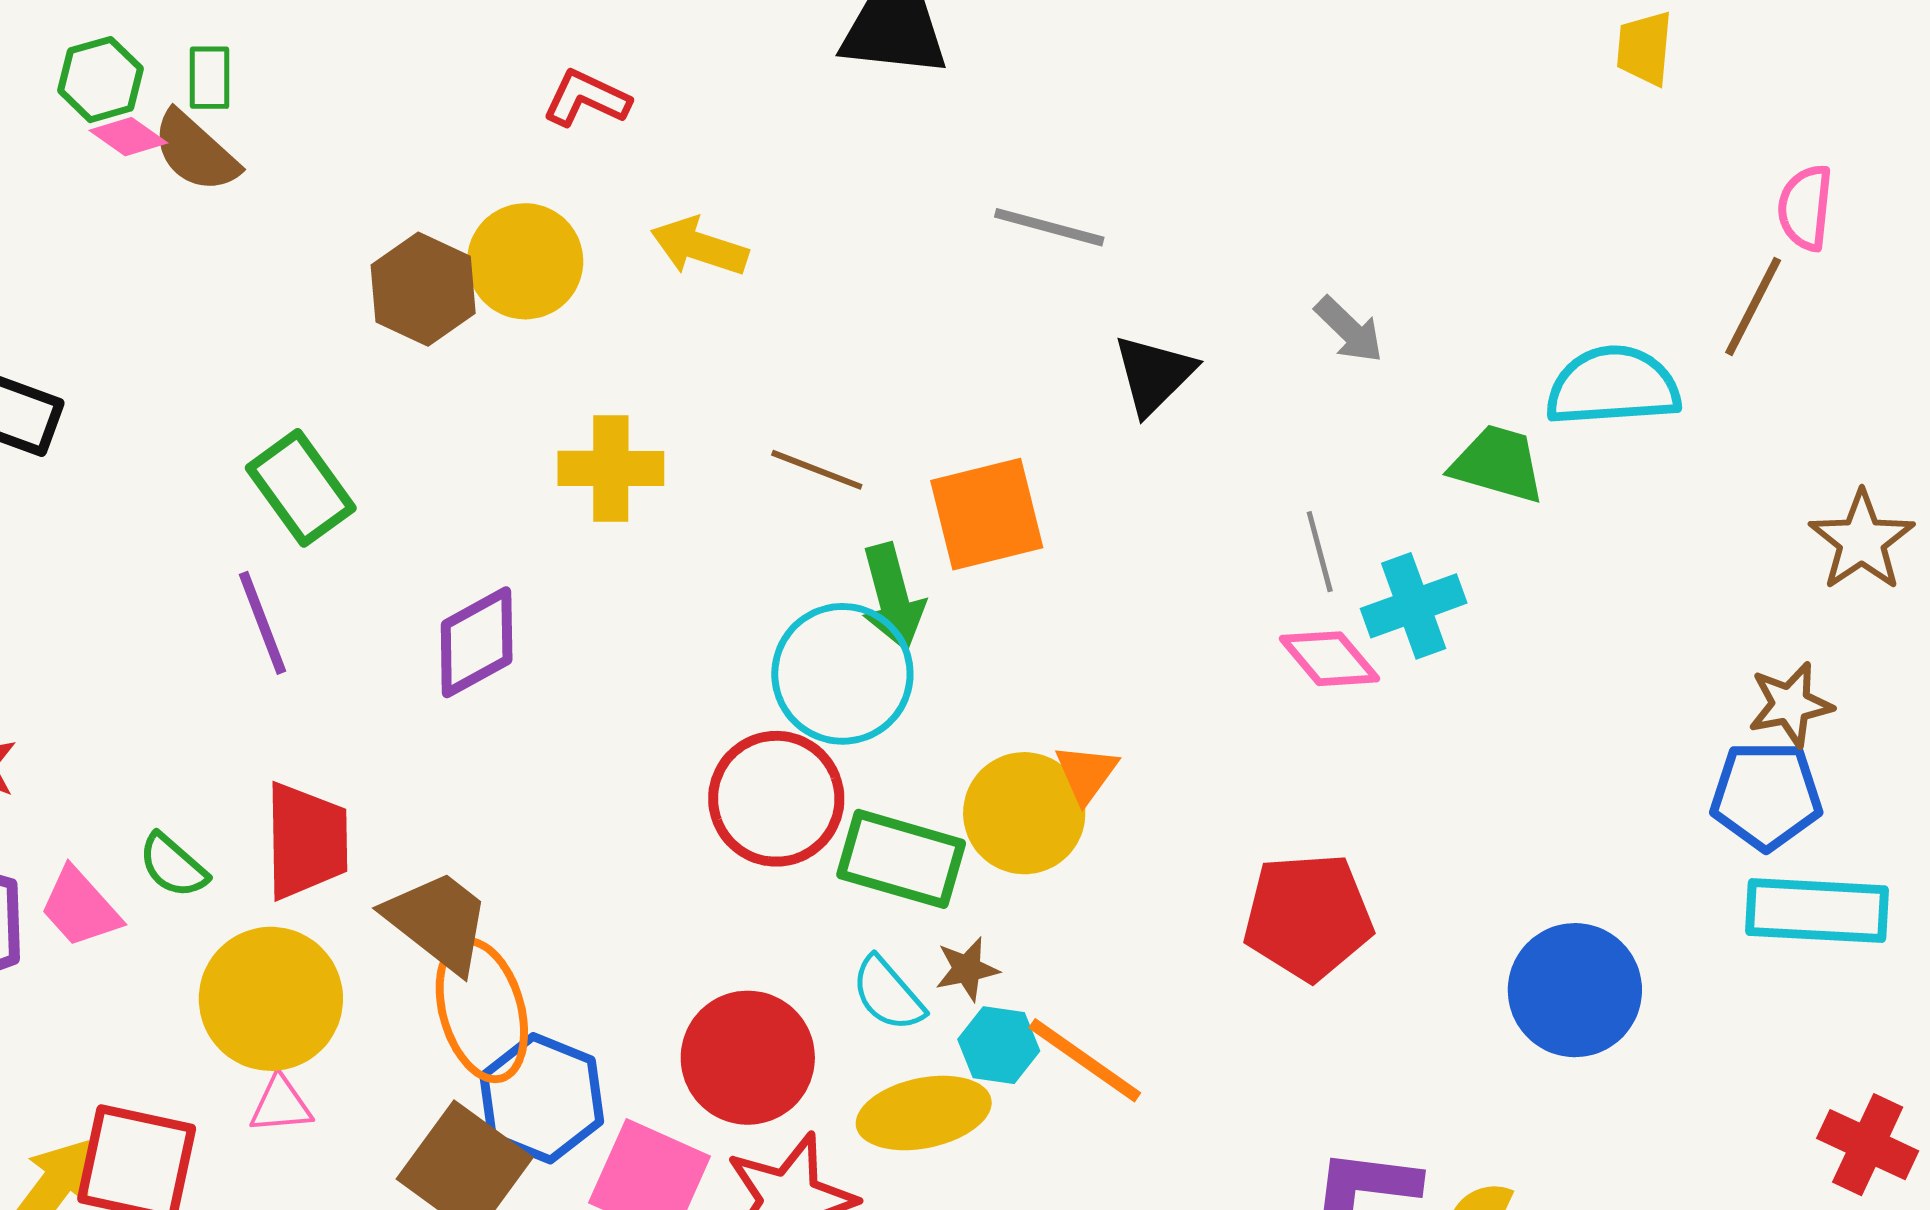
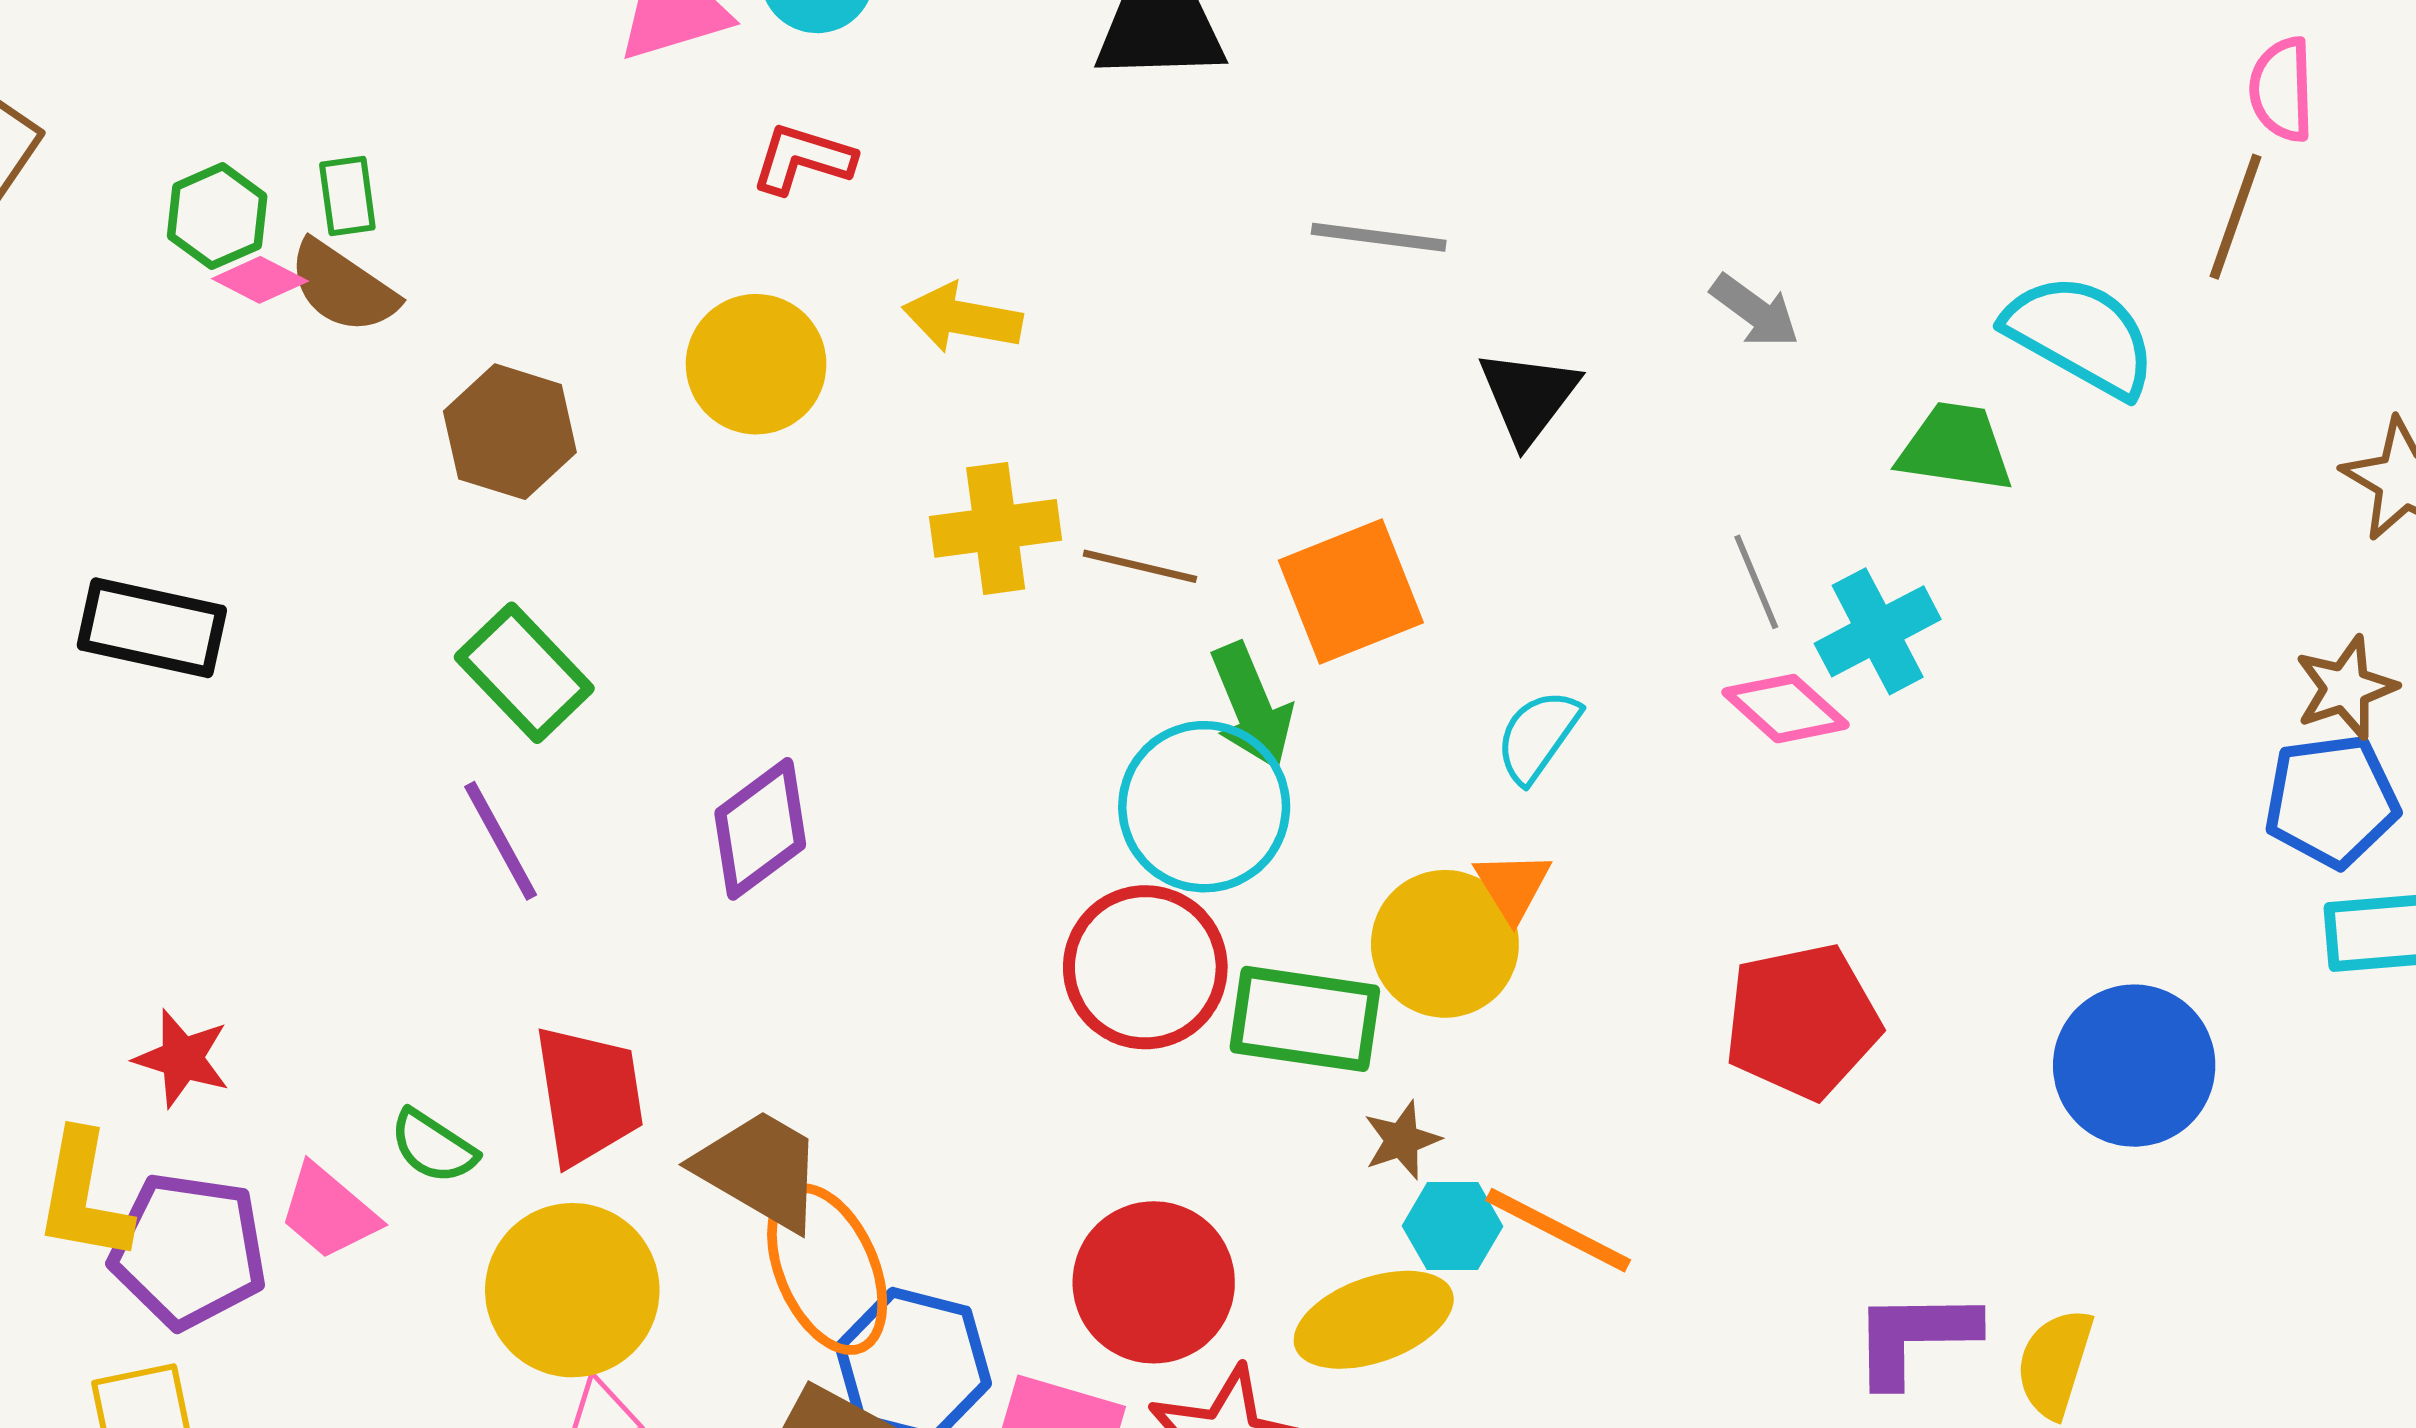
brown hexagon: (423, 289) -> (510, 432), moved
cyan semicircle: (1613, 386) -> (2081, 335), turned 41
yellow cross: (611, 468) -> (996, 528), moved
cyan semicircle: (888, 994) -> (1538, 736), moved, turned 84

